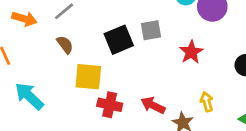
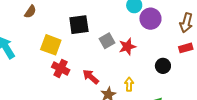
gray square: (151, 30) -> (107, 41), moved, turned -35
brown semicircle: (65, 45) -> (30, 12), moved, turned 56

